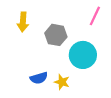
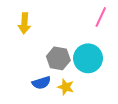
gray hexagon: (56, 35) -> (58, 58), moved

